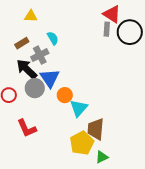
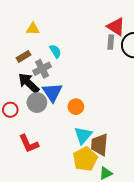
orange circle: (65, 95) -> (76, 107), moved
cyan triangle: (79, 108) -> (83, 135), moved

